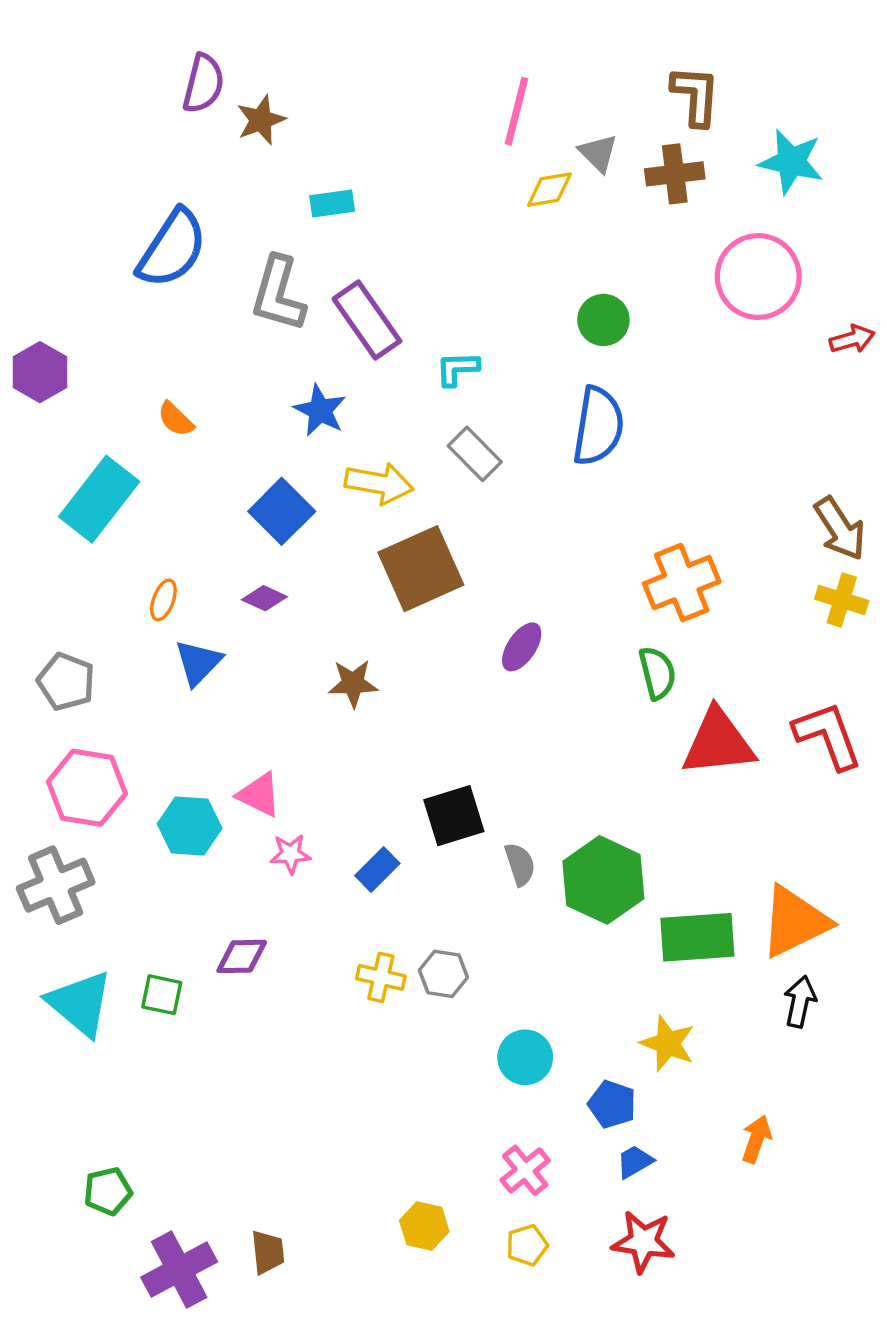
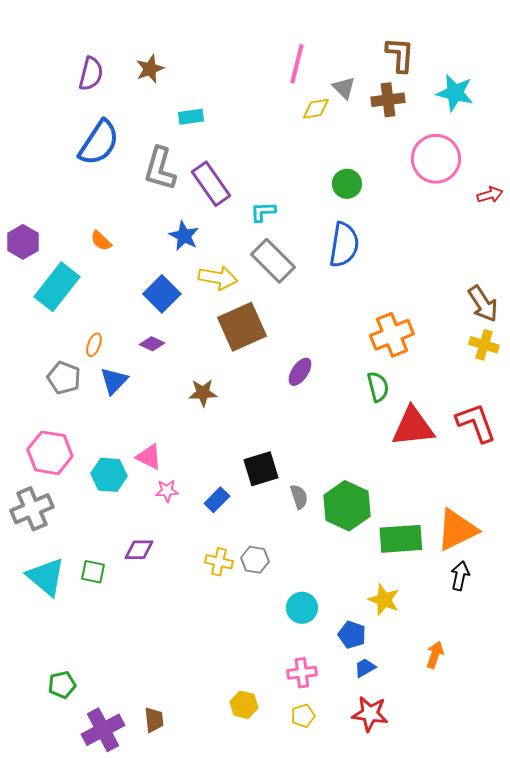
purple semicircle: (203, 83) -> (91, 74), moved
purple hexagon: (40, 372) -> (23, 242), moved
gray rectangle: (475, 454) -> (273, 261), size x1.4
gray pentagon: (66, 682) -> (64, 378), moved
pink cross: (525, 1170) -> (302, 673), turned 32

